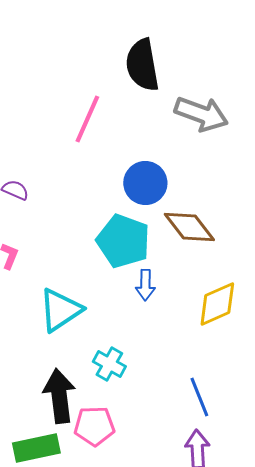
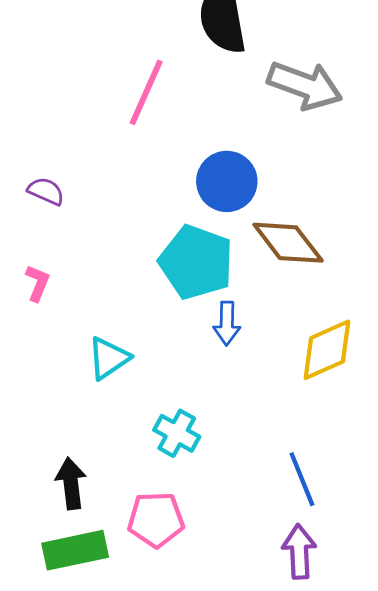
cyan triangle: (60, 310) -> (109, 358), size x0.7
black arrow: (59, 396) -> (71, 483), moved, size x0.7

